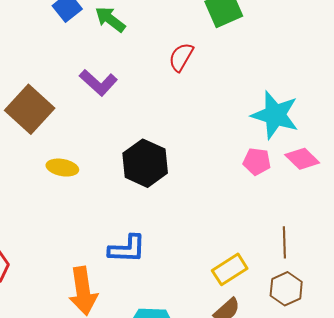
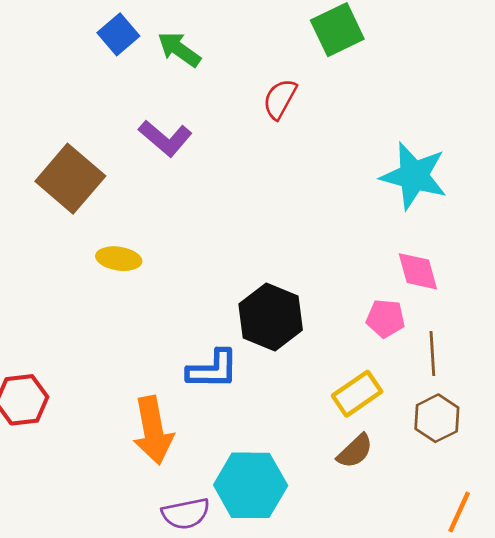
pink diamond: (302, 159) -> (418, 271), moved, turned 32
pink pentagon: (257, 161) -> (386, 318), moved
black hexagon: (145, 163) -> (271, 317), moved

